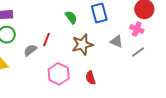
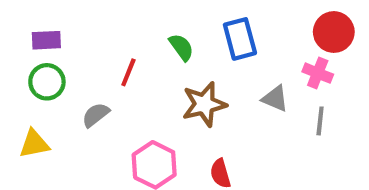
red line: (46, 40) -> (128, 72), moved
gray line: (138, 52) -> (320, 121), turned -48

